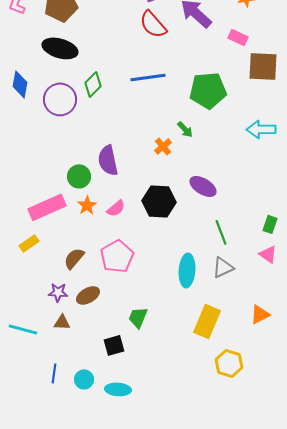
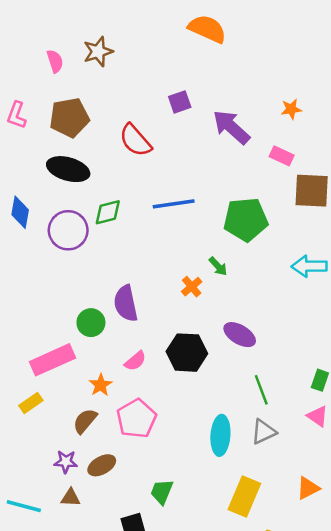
red semicircle: (153, 24) -> (135, 140), moved
green diamond: (93, 84) -> (108, 212), turned 30
orange star: (87, 205) -> (101, 385), moved

